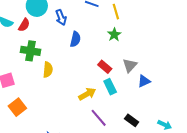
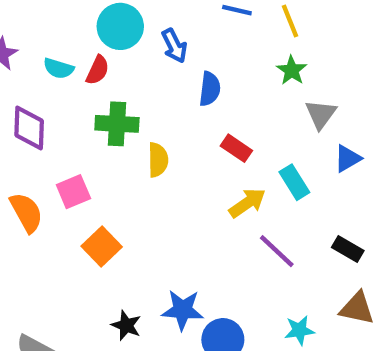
gray triangle: (130, 65) -> (321, 114), moved
red rectangle: (105, 67) -> (236, 148), moved
blue triangle: (144, 81) -> (348, 158), moved

